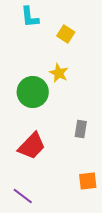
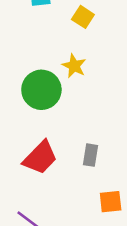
gray rectangle: (81, 129) -> (90, 155), moved

